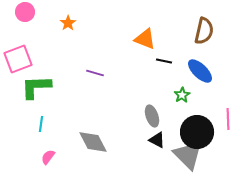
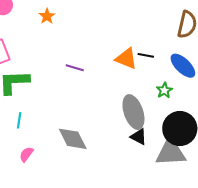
orange triangle: (145, 39) -> (126, 58), moved
gray ellipse: (152, 116) -> (133, 112), size x1.5
gray triangle: (188, 155) -> (171, 152), turned -48

